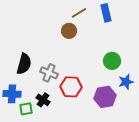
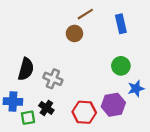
blue rectangle: (106, 13) -> (121, 24), moved
red hexagon: (71, 87) -> (84, 112), moved

